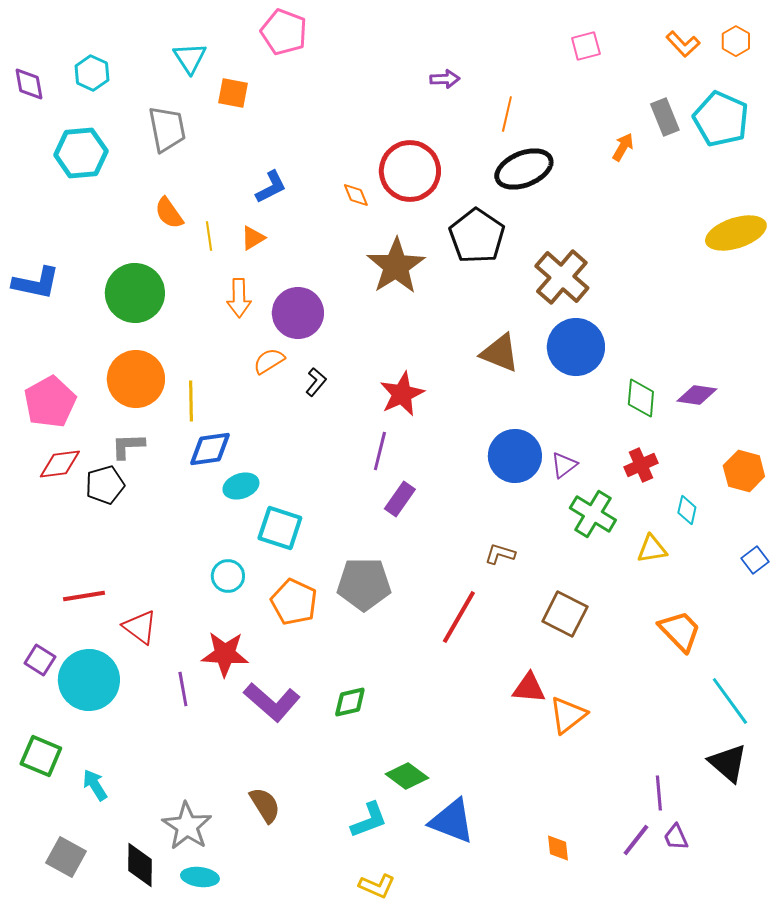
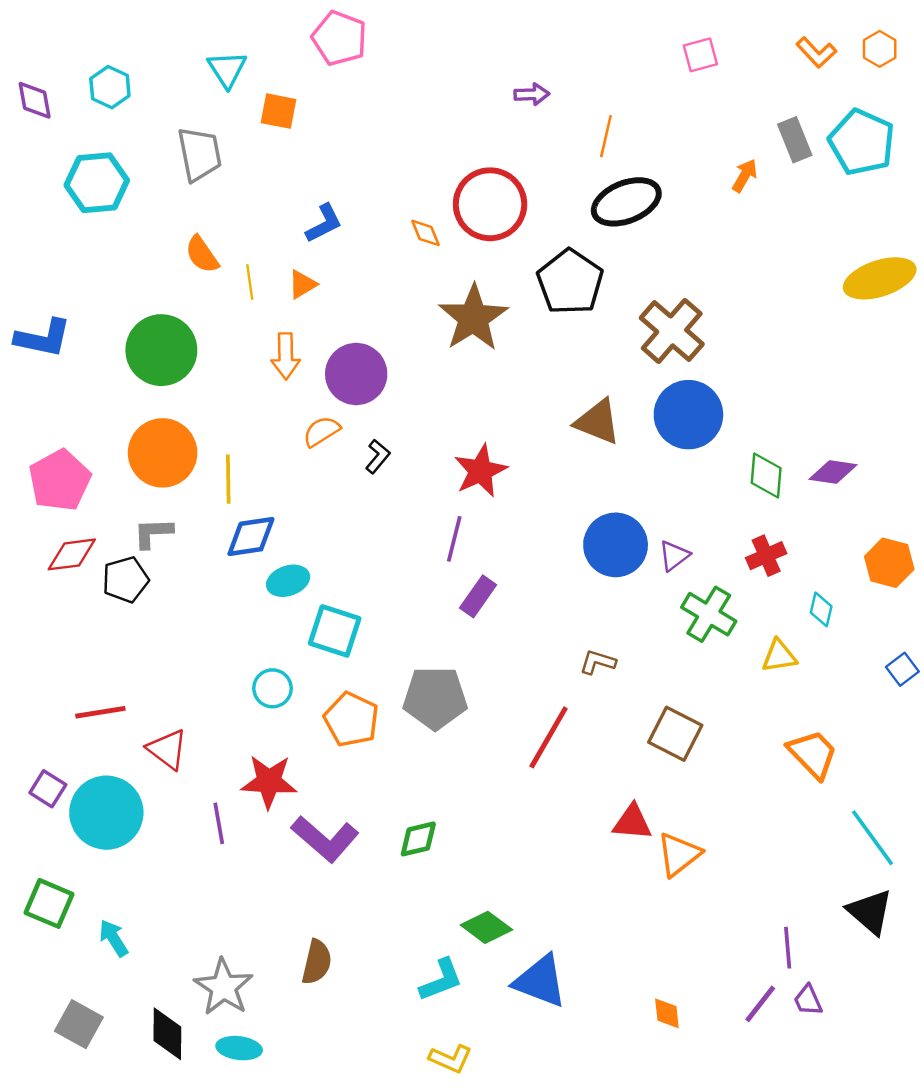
brown semicircle: (265, 805) -> (317, 962), turned 45

